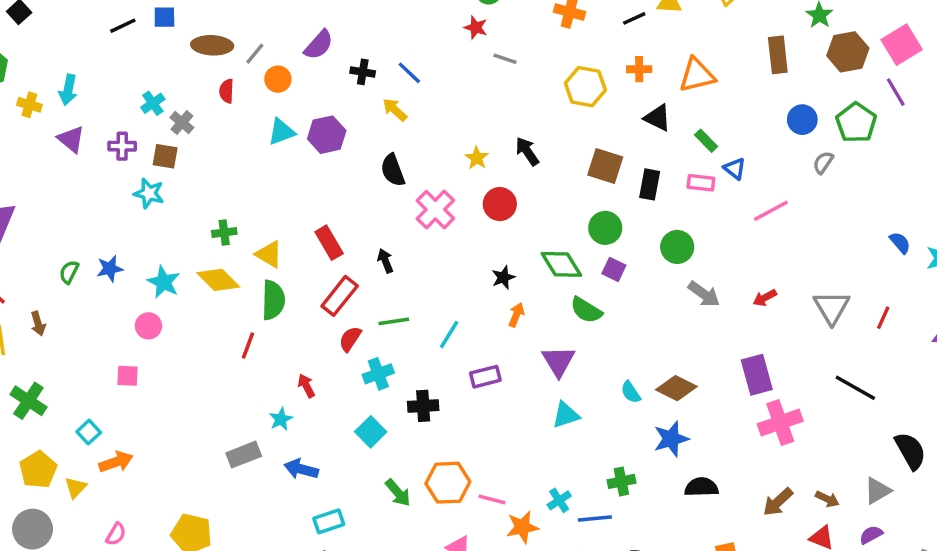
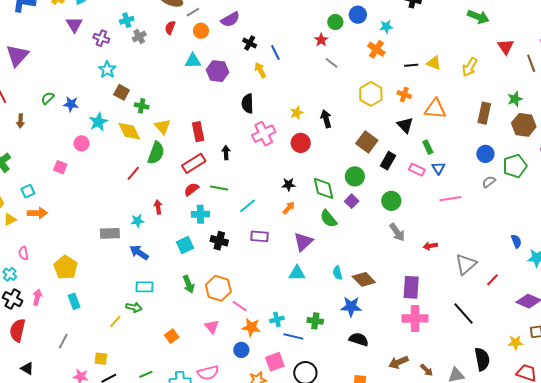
brown square: (165, 156) -> (122, 92), moved
pink semicircle: (116, 534) -> (23, 253), turned 120

